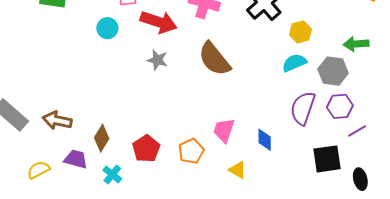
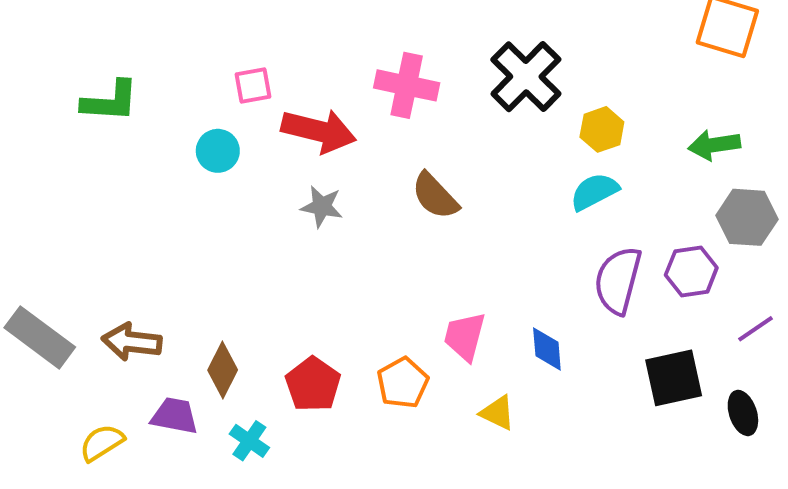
brown semicircle: (214, 59) -> (435, 196), size x0.7
gray hexagon: (333, 71) -> (747, 217), moved
purple line: (357, 131) -> (755, 329), moved

